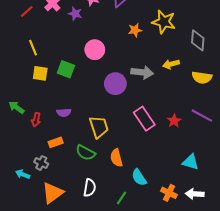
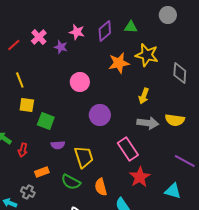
orange star: (135, 30) -> (119, 63), size x1.5
yellow arrow: (171, 64) -> (144, 96), moved, turned -56
green square: (66, 69) -> (46, 121), moved
gray arrow: (142, 72) -> (148, 123), moved
yellow semicircle: (202, 77) -> (175, 120), moved
purple semicircle: (64, 113) -> (58, 145), moved
purple line: (202, 116) -> (185, 161), moved
red star: (174, 121) -> (140, 177), moved, size x1.5

